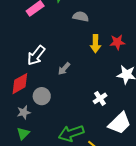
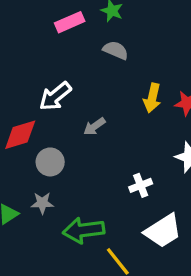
gray semicircle: (81, 16) -> (116, 50), moved
gray star: (24, 112) -> (42, 203), moved

